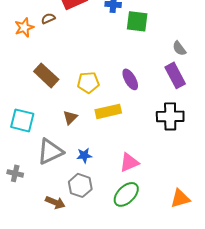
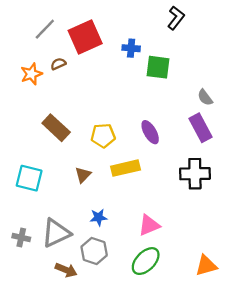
gray triangle: (50, 151) -> (56, 233), moved

